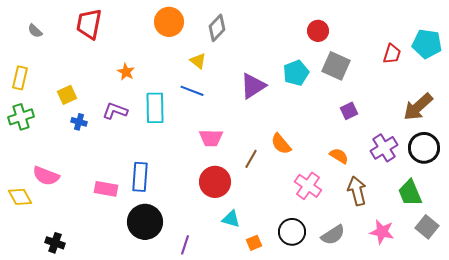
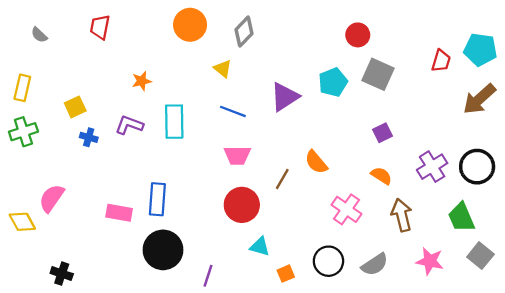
red trapezoid: (89, 24) -> (100, 27), size x0.7
orange star: (126, 72) -> (142, 81), turned 30
blue line: (192, 91) -> (233, 111), moved
brown arrow: (418, 107) -> (479, 99), moved
purple square: (349, 111) -> (383, 133), moved
pink semicircle: (46, 176) -> (52, 198), turned 104

